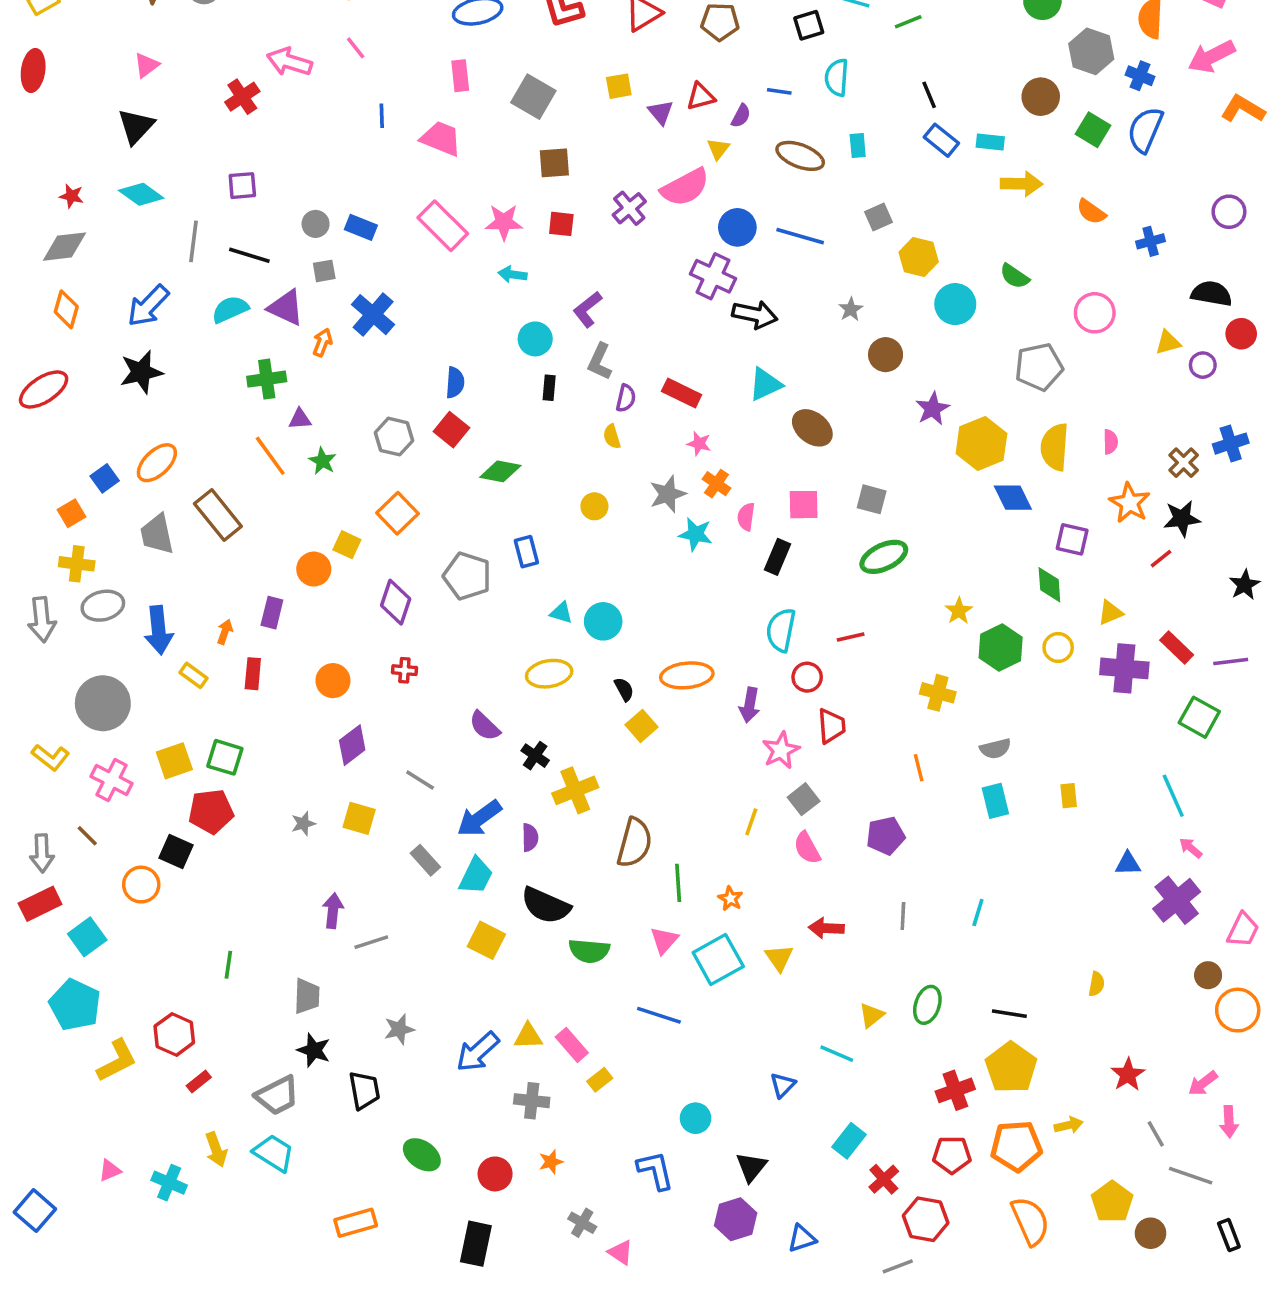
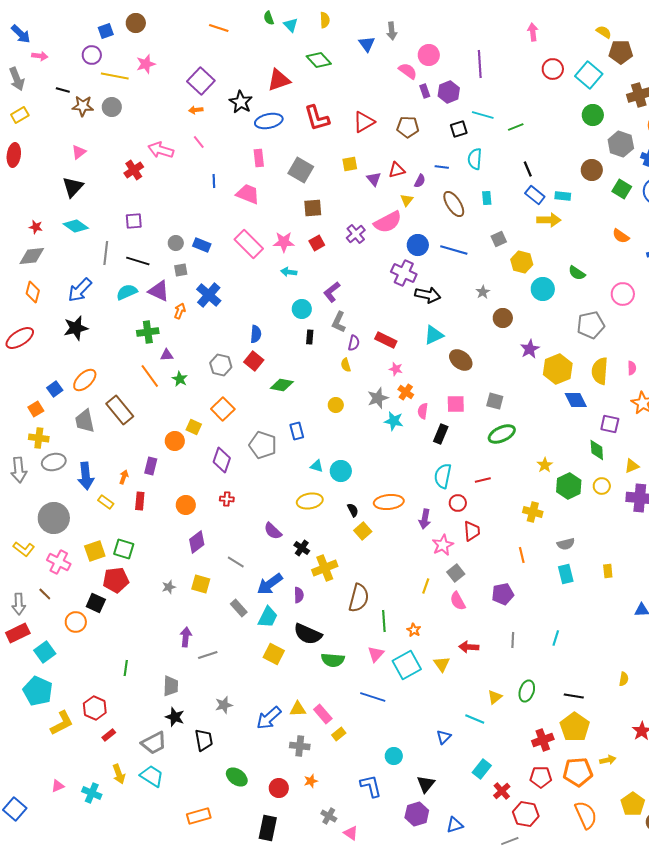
brown ellipse: (800, 156) -> (454, 204), turned 36
yellow arrow: (1022, 184) -> (549, 220), moved
red square: (561, 224) -> (317, 243), turned -35

